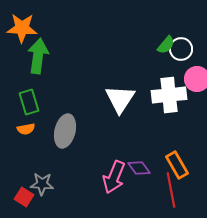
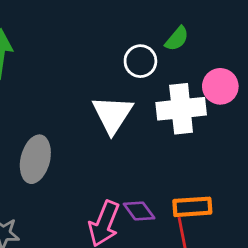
white circle: (181, 49) -> (140, 61), moved
orange rectangle: (177, 165) -> (192, 207), turned -64

